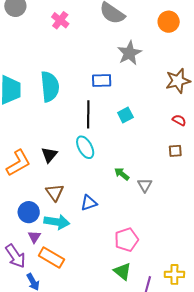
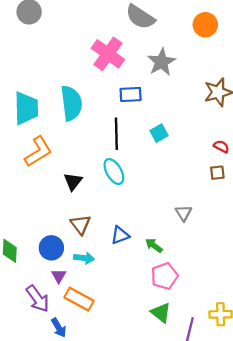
pink cross: (60, 20) -> (108, 54), moved, size x1.6
red semicircle: (179, 120) -> (221, 146), moved
orange L-shape: (18, 163) -> (38, 152), moved
green arrow: (122, 174) -> (154, 245), moved
cyan arrow: (57, 222) -> (84, 258), size x0.7

